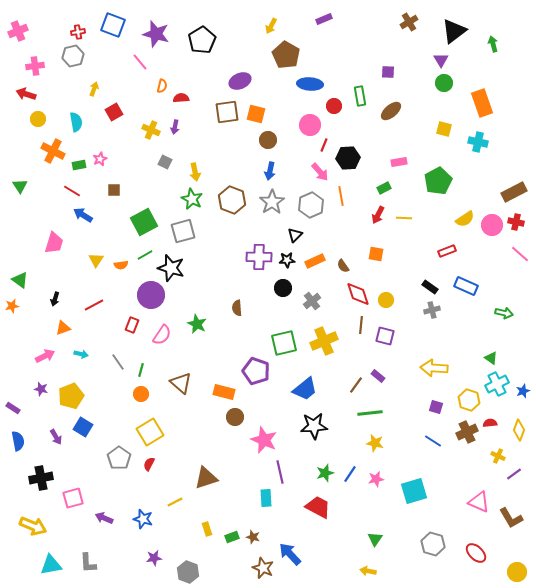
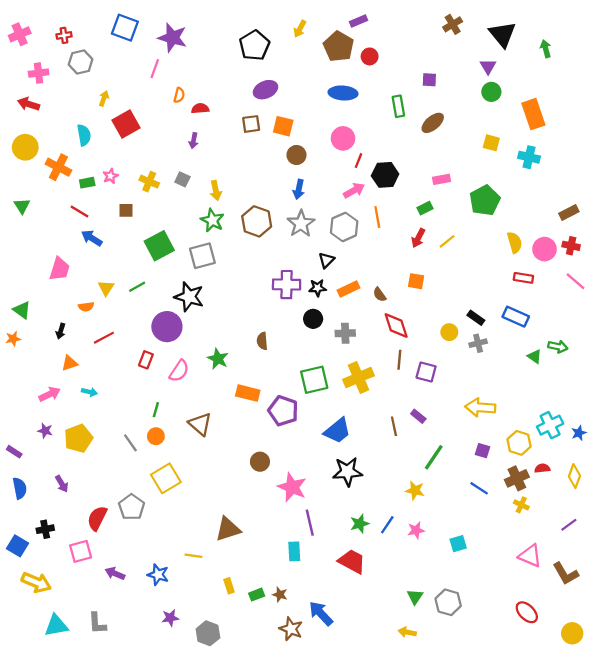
black triangle: (454, 31) -> (502, 34), turned -32
red cross: (78, 32) -> (64, 35), moved
black pentagon: (202, 40) -> (254, 45), moved
brown pentagon: (286, 55) -> (339, 46), moved
pink line: (140, 62) -> (155, 69), turned 60
red circle: (334, 106) -> (370, 56), moved
red square: (114, 112) -> (126, 124), size x1.4
brown square: (227, 112) -> (251, 124), size x0.7
yellow circle: (38, 119) -> (25, 147), moved, size x1.5
yellow cross: (151, 130) -> (149, 182), moved
pink arrow: (320, 172) -> (354, 190), turned -78
brown rectangle: (514, 192) -> (569, 213), size x0.7
yellow line: (404, 218) -> (447, 241), turned -42
yellow semicircle: (465, 219) -> (515, 242), turned -72
red rectangle: (447, 251) -> (523, 278), moved, turned 30
green line: (145, 255) -> (137, 287), moved
orange semicircle: (121, 265) -> (86, 307), moved
yellow circle: (386, 300) -> (449, 332), moved
gray cross: (312, 301) -> (345, 333), turned 36
green triangle: (491, 358) -> (535, 357), moved
gray line: (118, 362) -> (130, 443), moved
brown line: (356, 385) -> (394, 426), turned -48
orange rectangle: (224, 392) -> (248, 393), moved
green line: (370, 413) -> (434, 457), moved, turned -50
blue square: (83, 427) -> (17, 546), moved
yellow cross: (498, 456) -> (521, 505), moved
red semicircle: (149, 464) -> (97, 518), moved, size x1.6
black cross: (41, 478) -> (45, 529), size x0.7
cyan square: (414, 491) -> (458, 544), size x0.6
yellow line: (175, 502) -> (194, 556), turned 35
gray hexagon: (433, 544) -> (448, 602), moved

